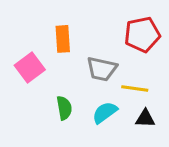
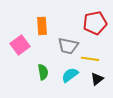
black triangle: (145, 118) -> (97, 79), turned -40

